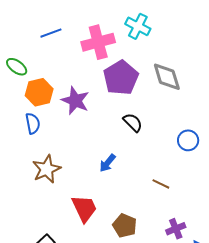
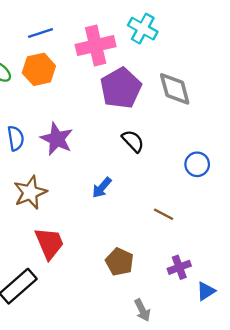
orange hexagon: (39, 92) -> (39, 69), moved
purple star: (75, 101) -> (57, 139), moved
red trapezoid: (84, 208) -> (49, 243), moved

